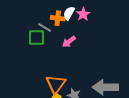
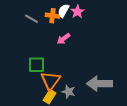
gray line: (45, 27) -> (31, 19), moved
green square: (36, 37) -> (36, 65), moved

